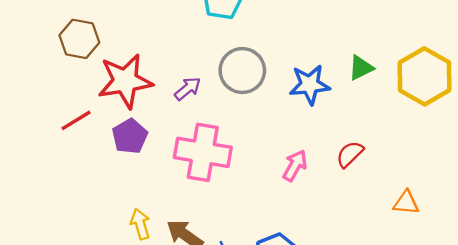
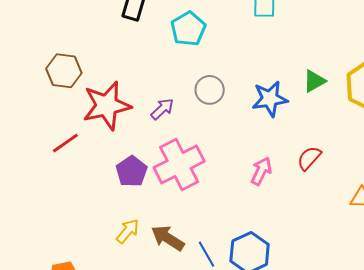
gray circle: (242, 71) -> (210, 90), size x0.7
purple pentagon: (130, 136) -> (132, 171), moved
pink cross: (203, 152) -> (179, 164), turned -33
yellow arrow: (140, 224) -> (128, 231), turned 60

